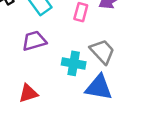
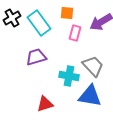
red triangle: (28, 93) -> (45, 104), moved

